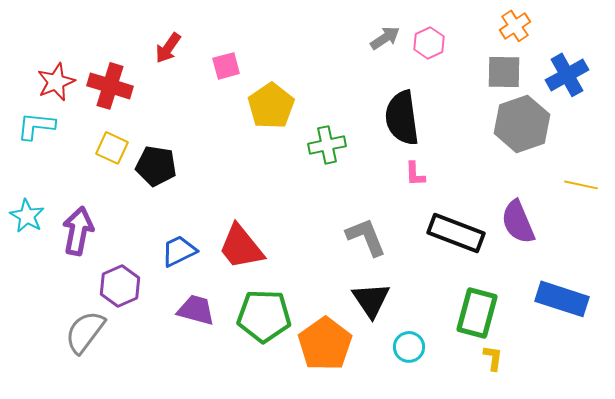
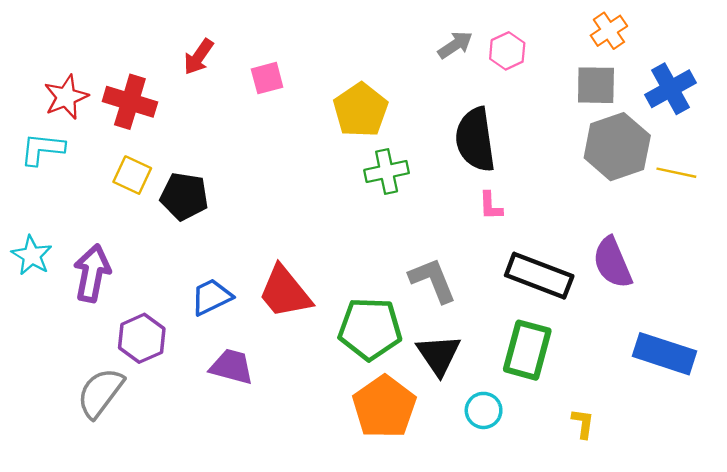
yellow pentagon: (271, 106) -> (361, 110), moved
yellow line: (581, 185) -> (676, 173), moved
green rectangle: (477, 313) -> (527, 350), moved
green pentagon: (264, 316) -> (370, 329), moved

